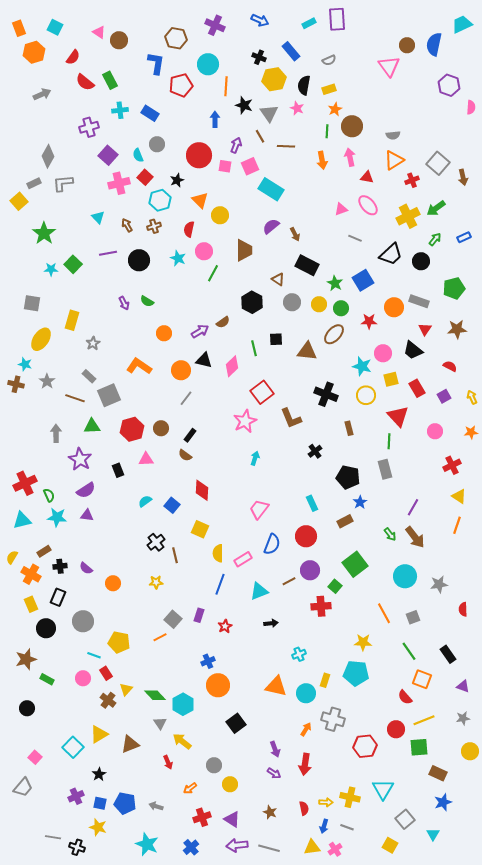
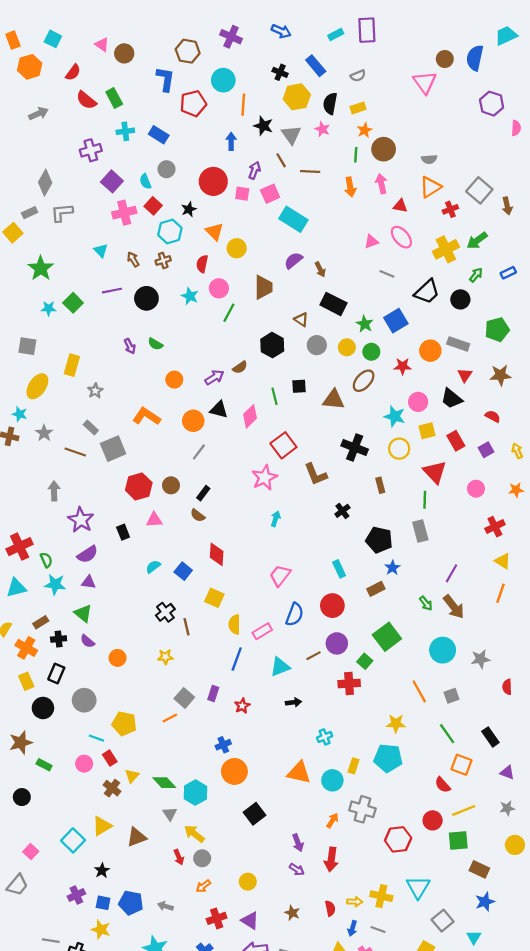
green triangle: (92, 426) -> (83, 613), moved, turned 42
gray circle: (214, 765) -> (202, 858), moved

